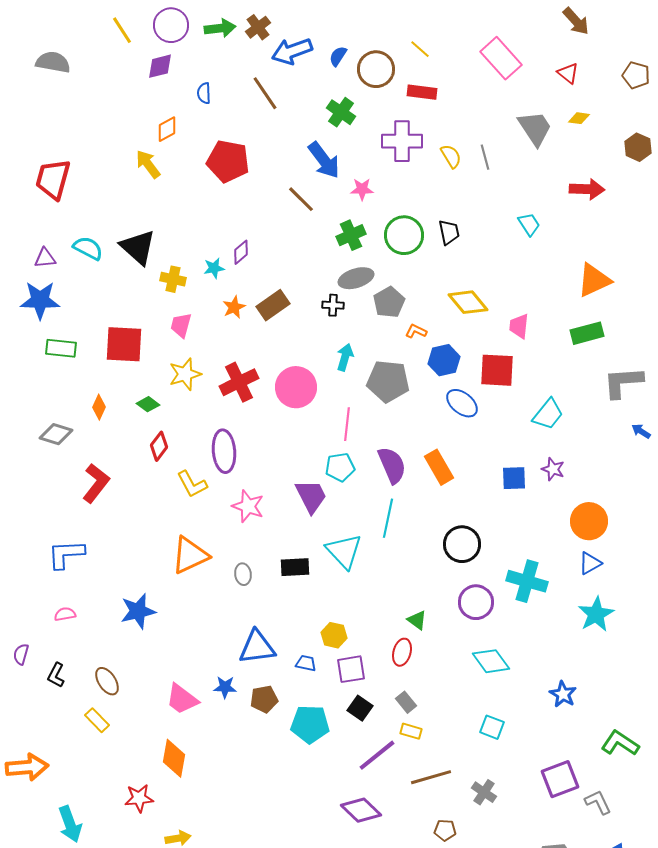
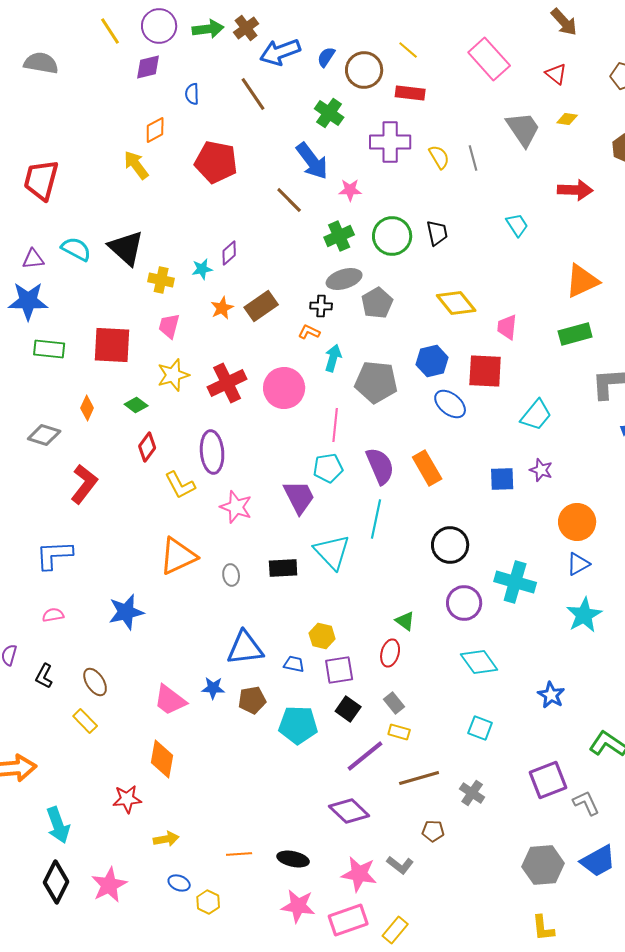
orange L-shape: (416, 331) -> (309, 332), moved

